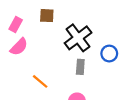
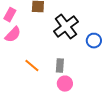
gray rectangle: (80, 67) -> (60, 66), moved

